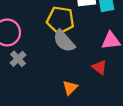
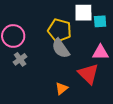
red triangle: (99, 67) -> (88, 74), size x1.6

